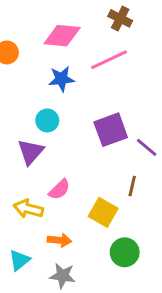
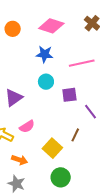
pink line: (109, 60) -> (82, 63), moved
cyan circle: (47, 120) -> (46, 82), moved
purple square: (111, 130) -> (69, 95), size x0.7

